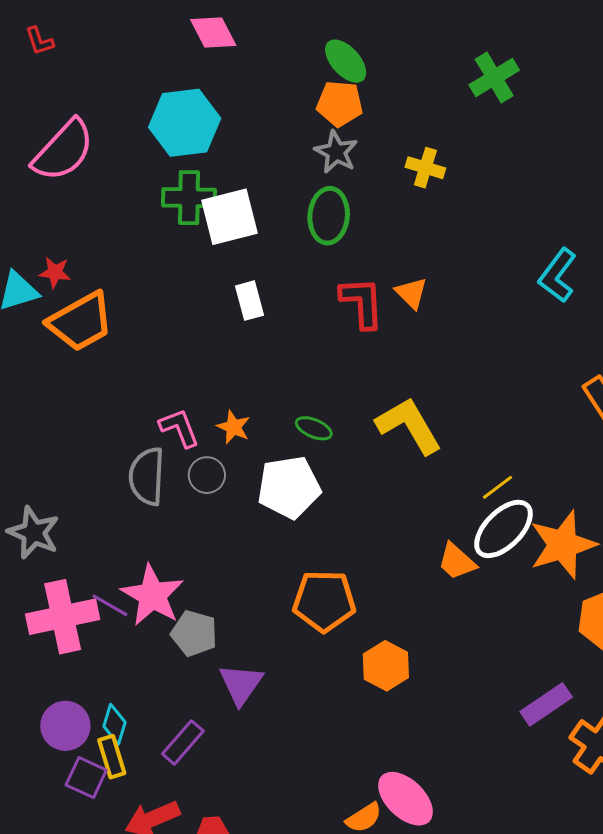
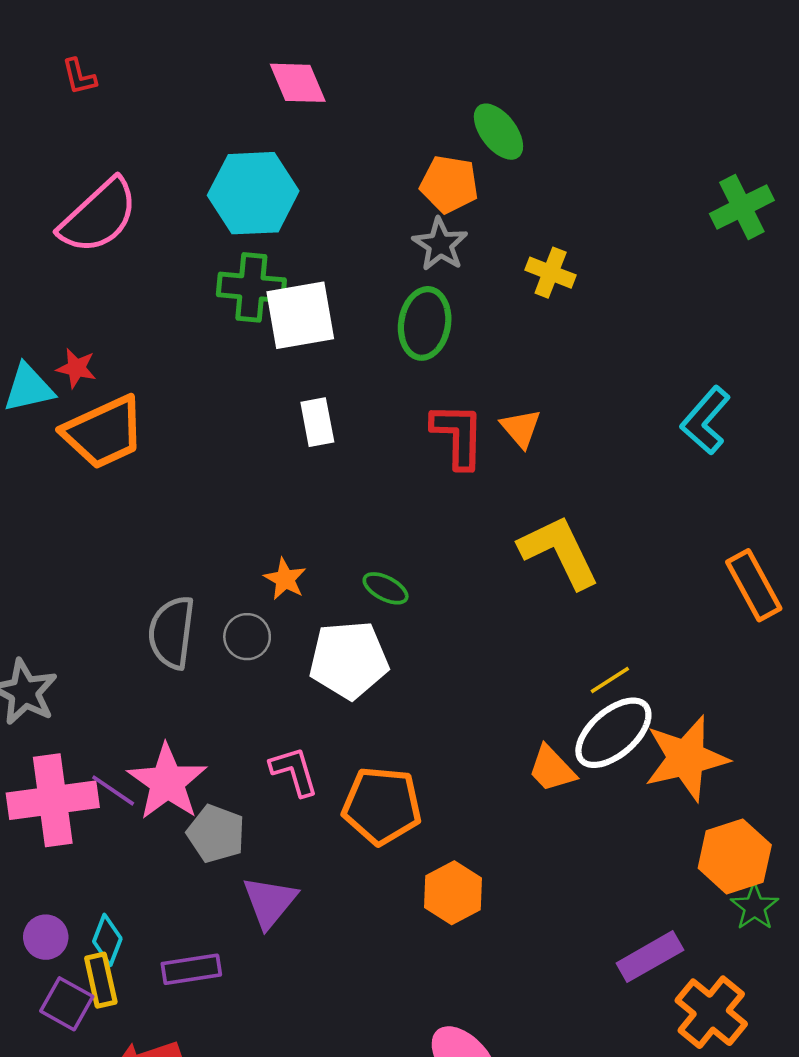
green ellipse: (346, 61) -> (498, 132), moved
green cross: (494, 77) -> (742, 207), moved
yellow L-shape: (409, 425) -> (559, 552), moved
pink L-shape: (179, 428) -> (294, 771), moved
purple circle: (65, 726) -> (46, 937), size x0.7
purple rectangle: (183, 742) -> (191, 969), turned 36

